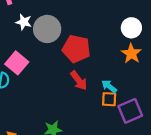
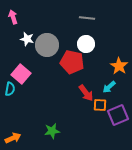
white circle: (131, 28) -> (86, 44), moved
red arrow: (79, 80) -> (86, 93), moved
cyan arrow: (109, 86) -> (109, 87), moved, turned -80

